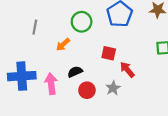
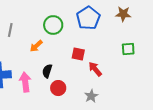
black semicircle: (75, 72) -> (47, 71), turned -48
gray star: (113, 88) -> (91, 96), moved

